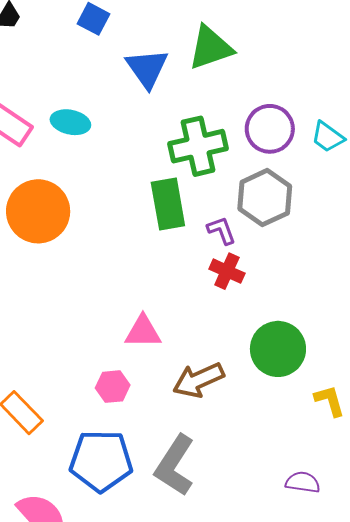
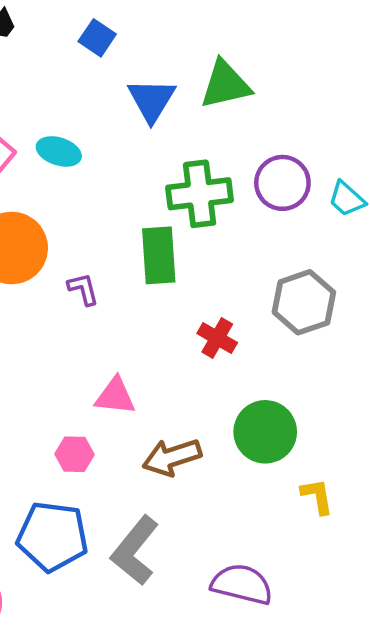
gray hexagon: (265, 198) -> (304, 302), moved
purple L-shape: (221, 230) -> (83, 289), moved
purple semicircle: (303, 482) -> (242, 584), moved, size x1.6

